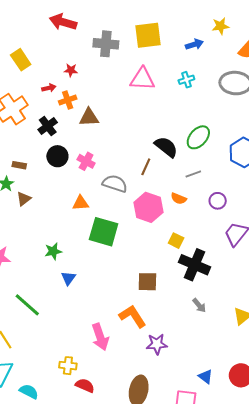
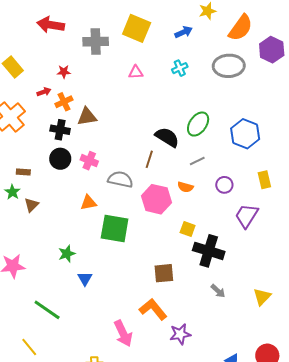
yellow square: (148, 35) -> (137, 28), turned 36
pink triangle: (142, 79) -> (136, 72), size x0.6
black cross: (48, 126) -> (60, 130), moved, turned -36

